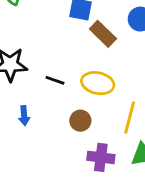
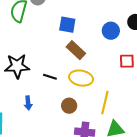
brown rectangle: (103, 34) -> (76, 50), moved

